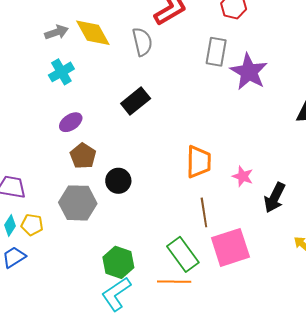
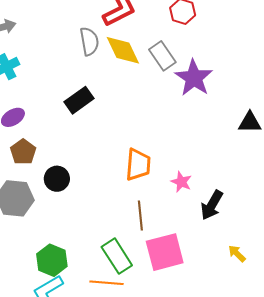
yellow diamond: (93, 33) -> (123, 50), moved
gray rectangle: (216, 52) -> (162, 56), turned -48

